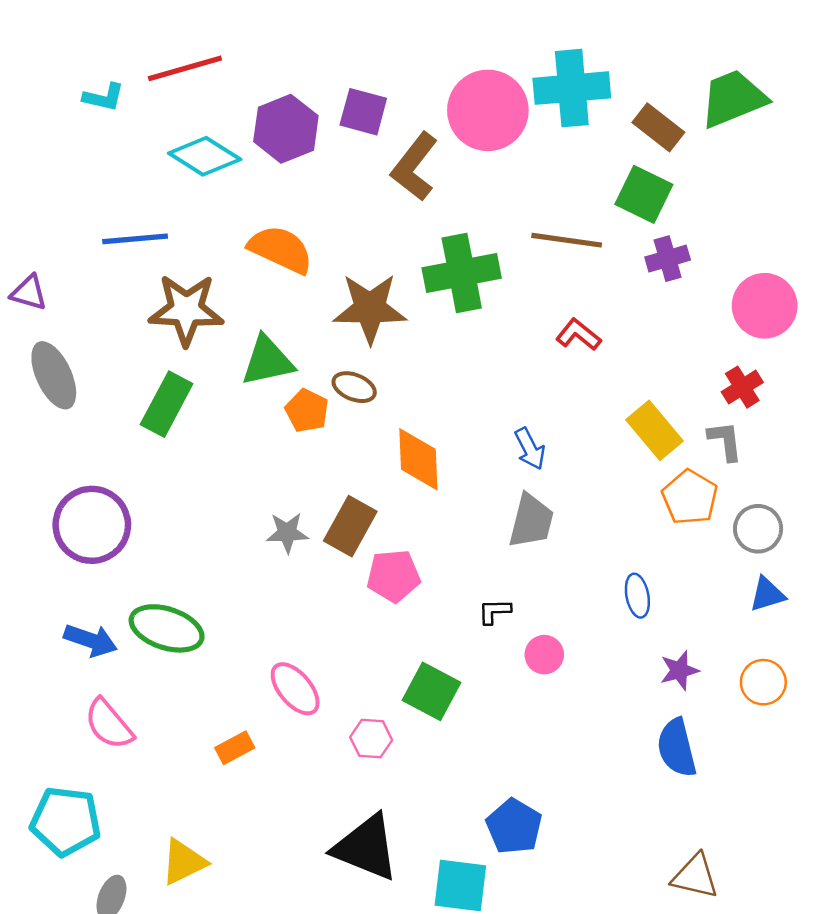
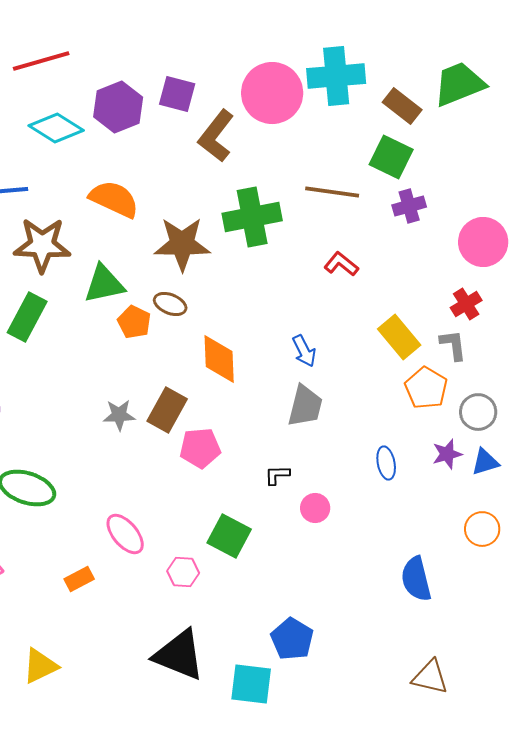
purple star: (679, 670) -> (447, 454), moved

